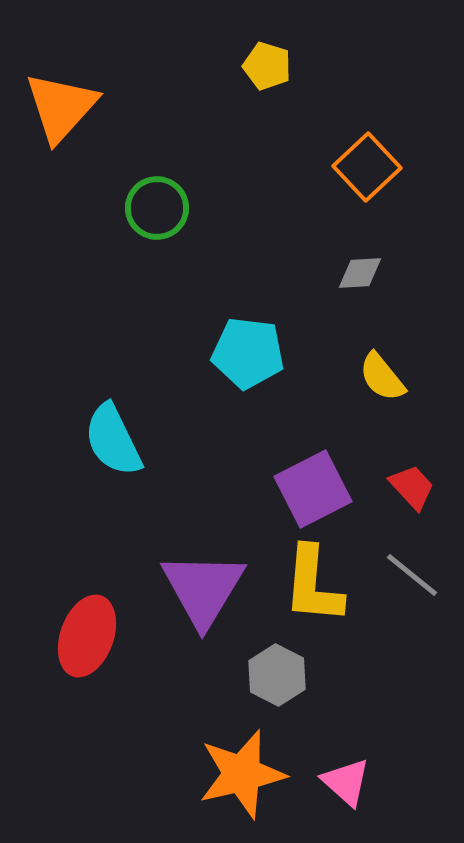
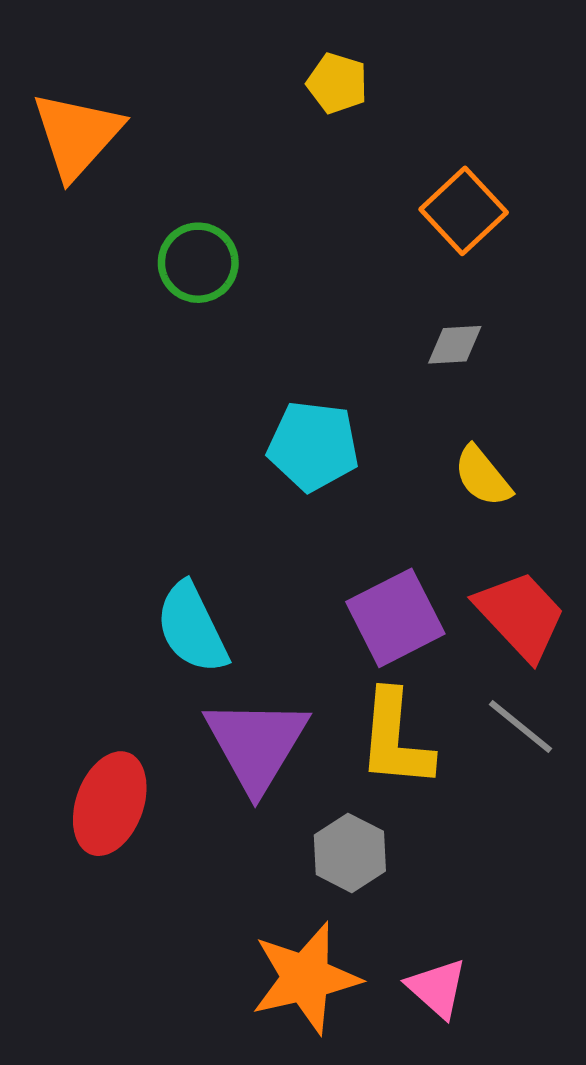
cyan semicircle: (113, 440) -> (192, 628), moved
red trapezoid: (412, 487) -> (521, 615), size x1.6

